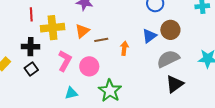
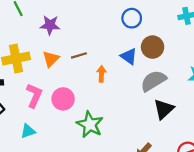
blue triangle: (149, 36) -> (129, 56), turned -42
brown line: (101, 40) -> (79, 55), moved
cyan triangle: (71, 93) -> (28, 131), moved

